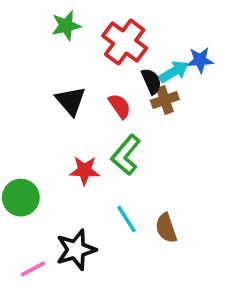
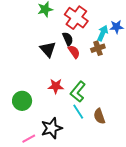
cyan arrow: (174, 72) -> (103, 33), turned -35
black semicircle: (151, 81) -> (68, 39), moved
green L-shape: (126, 155) -> (78, 92), moved

